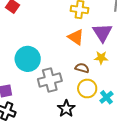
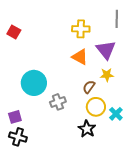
brown semicircle: (82, 68) -> (89, 87), turned -64
gray cross: (50, 80) -> (58, 102), size x0.7
black star: (66, 109) -> (87, 129), moved

